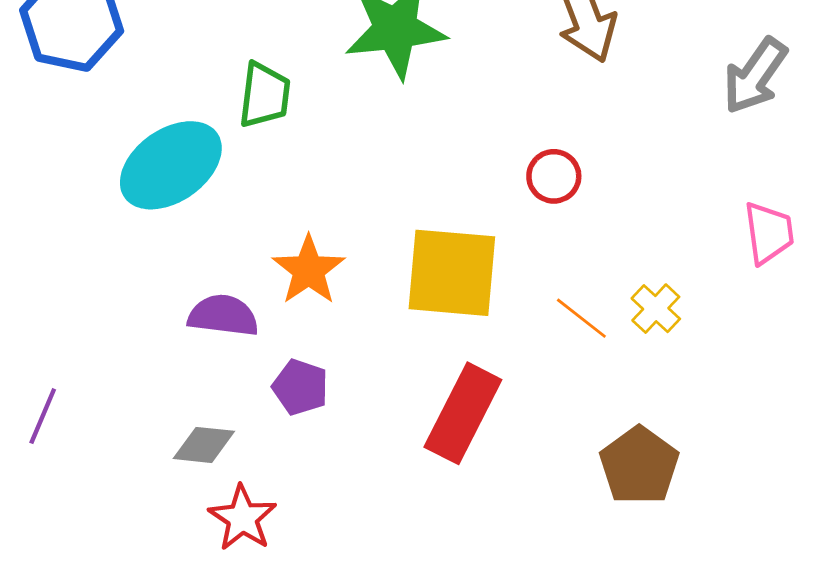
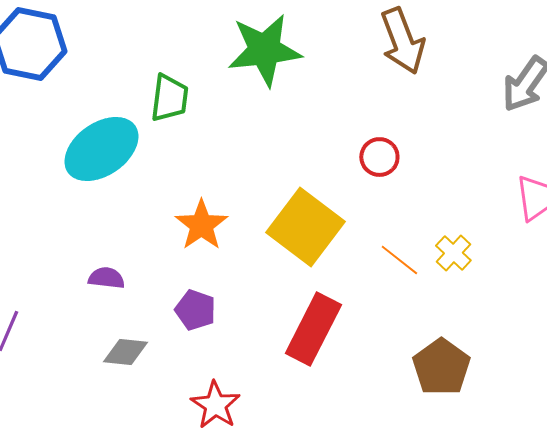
yellow square: (452, 273) -> (305, 227), turned 32
purple semicircle: (223, 315) -> (106, 278), moved, size x0.7
red star: (242, 518) -> (215, 405), moved

